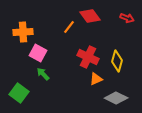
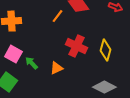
pink square: (38, 53) -> (13, 54), moved
orange triangle: (96, 79) -> (56, 68), moved

